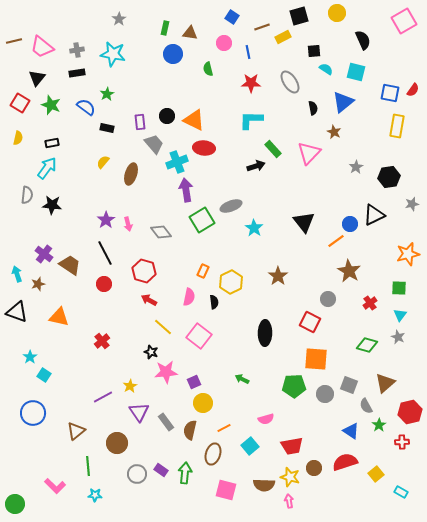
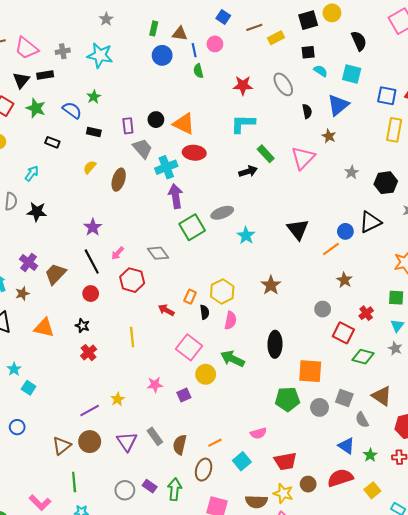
black square: (299, 16) -> (308, 20), moved
blue line: (248, 52) -> (194, 50), moved
black rectangle: (77, 73) -> (45, 75), moved
black rectangle: (52, 143) -> (52, 142), moved, turned 32
cyan arrow: (47, 168) -> (32, 173), size x0.7
pink arrow: (128, 224) -> (118, 253), moved, turned 56
gray diamond: (161, 232) -> (158, 253), moved
brown trapezoid: (70, 265) -> (55, 274), turned -80
orange rectangle: (203, 271) -> (190, 297), moved
brown star: (349, 271) -> (344, 280), size x0.7
pink semicircle: (189, 297) -> (230, 320), moved
red arrow: (149, 300) -> (166, 310), moved
red square: (310, 322) -> (343, 333), moved
yellow line: (163, 327) -> (132, 337), moved, turned 42
black ellipse: (265, 333) -> (275, 344), moved
black star: (151, 352) -> (82, 326), moved
pink star: (166, 372) -> (155, 385), size x0.7
green arrow: (242, 379) -> (233, 359), moved, size x1.6
brown triangle: (385, 383) -> (382, 396), turned -45
yellow circle: (203, 403) -> (206, 374), moved
purple triangle: (139, 412) -> (127, 442), moved
blue circle: (33, 413) -> (17, 427), size x0.6
green star: (379, 425) -> (370, 455), moved
brown circle: (117, 443) -> (90, 442), moved

